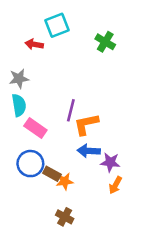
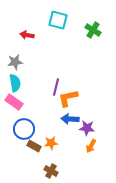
cyan square: (57, 25) -> (58, 20), moved, turned 36
green cross: (105, 42) -> (93, 30), moved
pink rectangle: (35, 128) -> (14, 102), moved
brown rectangle: (52, 174) -> (34, 146), moved

